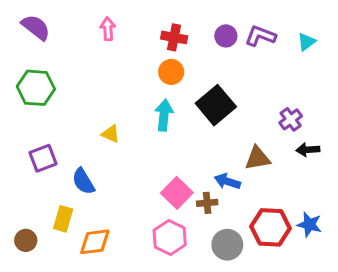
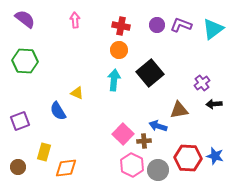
cyan triangle: (306, 42) -> (213, 29), size x1.6
purple square: (43, 158) -> (20, 121), moved
blue semicircle: (83, 181) -> (58, 111), moved
pink hexagon: (170, 237) -> (132, 165), moved

